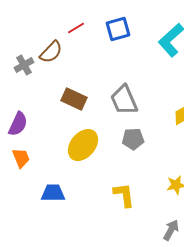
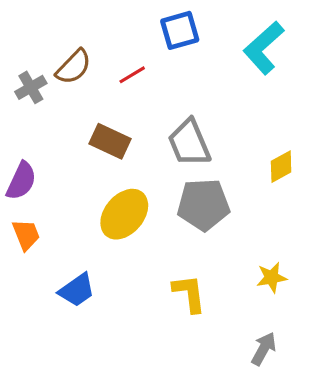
red line: (76, 28) -> (132, 75), moved
gray pentagon: (133, 139) -> (203, 205), size x1.5
blue trapezoid: (53, 193) -> (77, 290), turned 145

